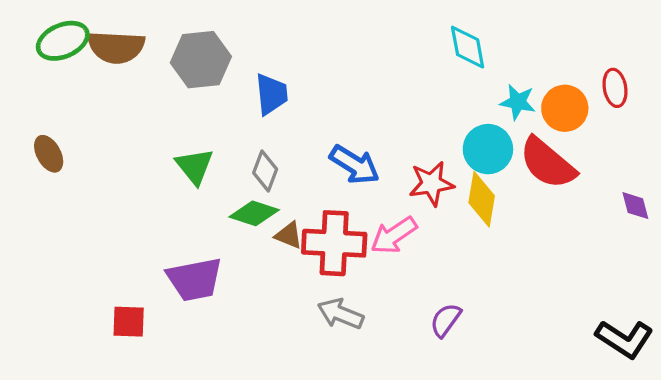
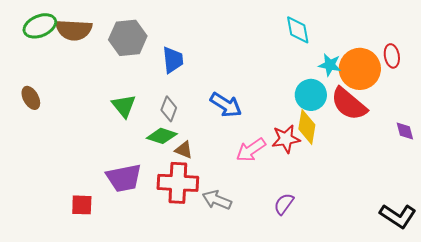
orange circle: (565, 108) -> (360, 69), size x1.4
red star: (431, 184) -> (286, 139), moved
red cross: (334, 243) -> (178, 183), moved

